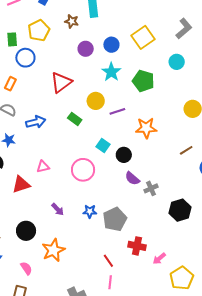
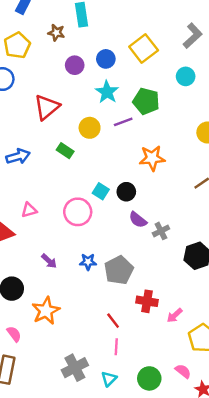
purple line: (117, 111) -> (123, 122), moved
cyan square: (103, 146) -> (101, 191), moved

